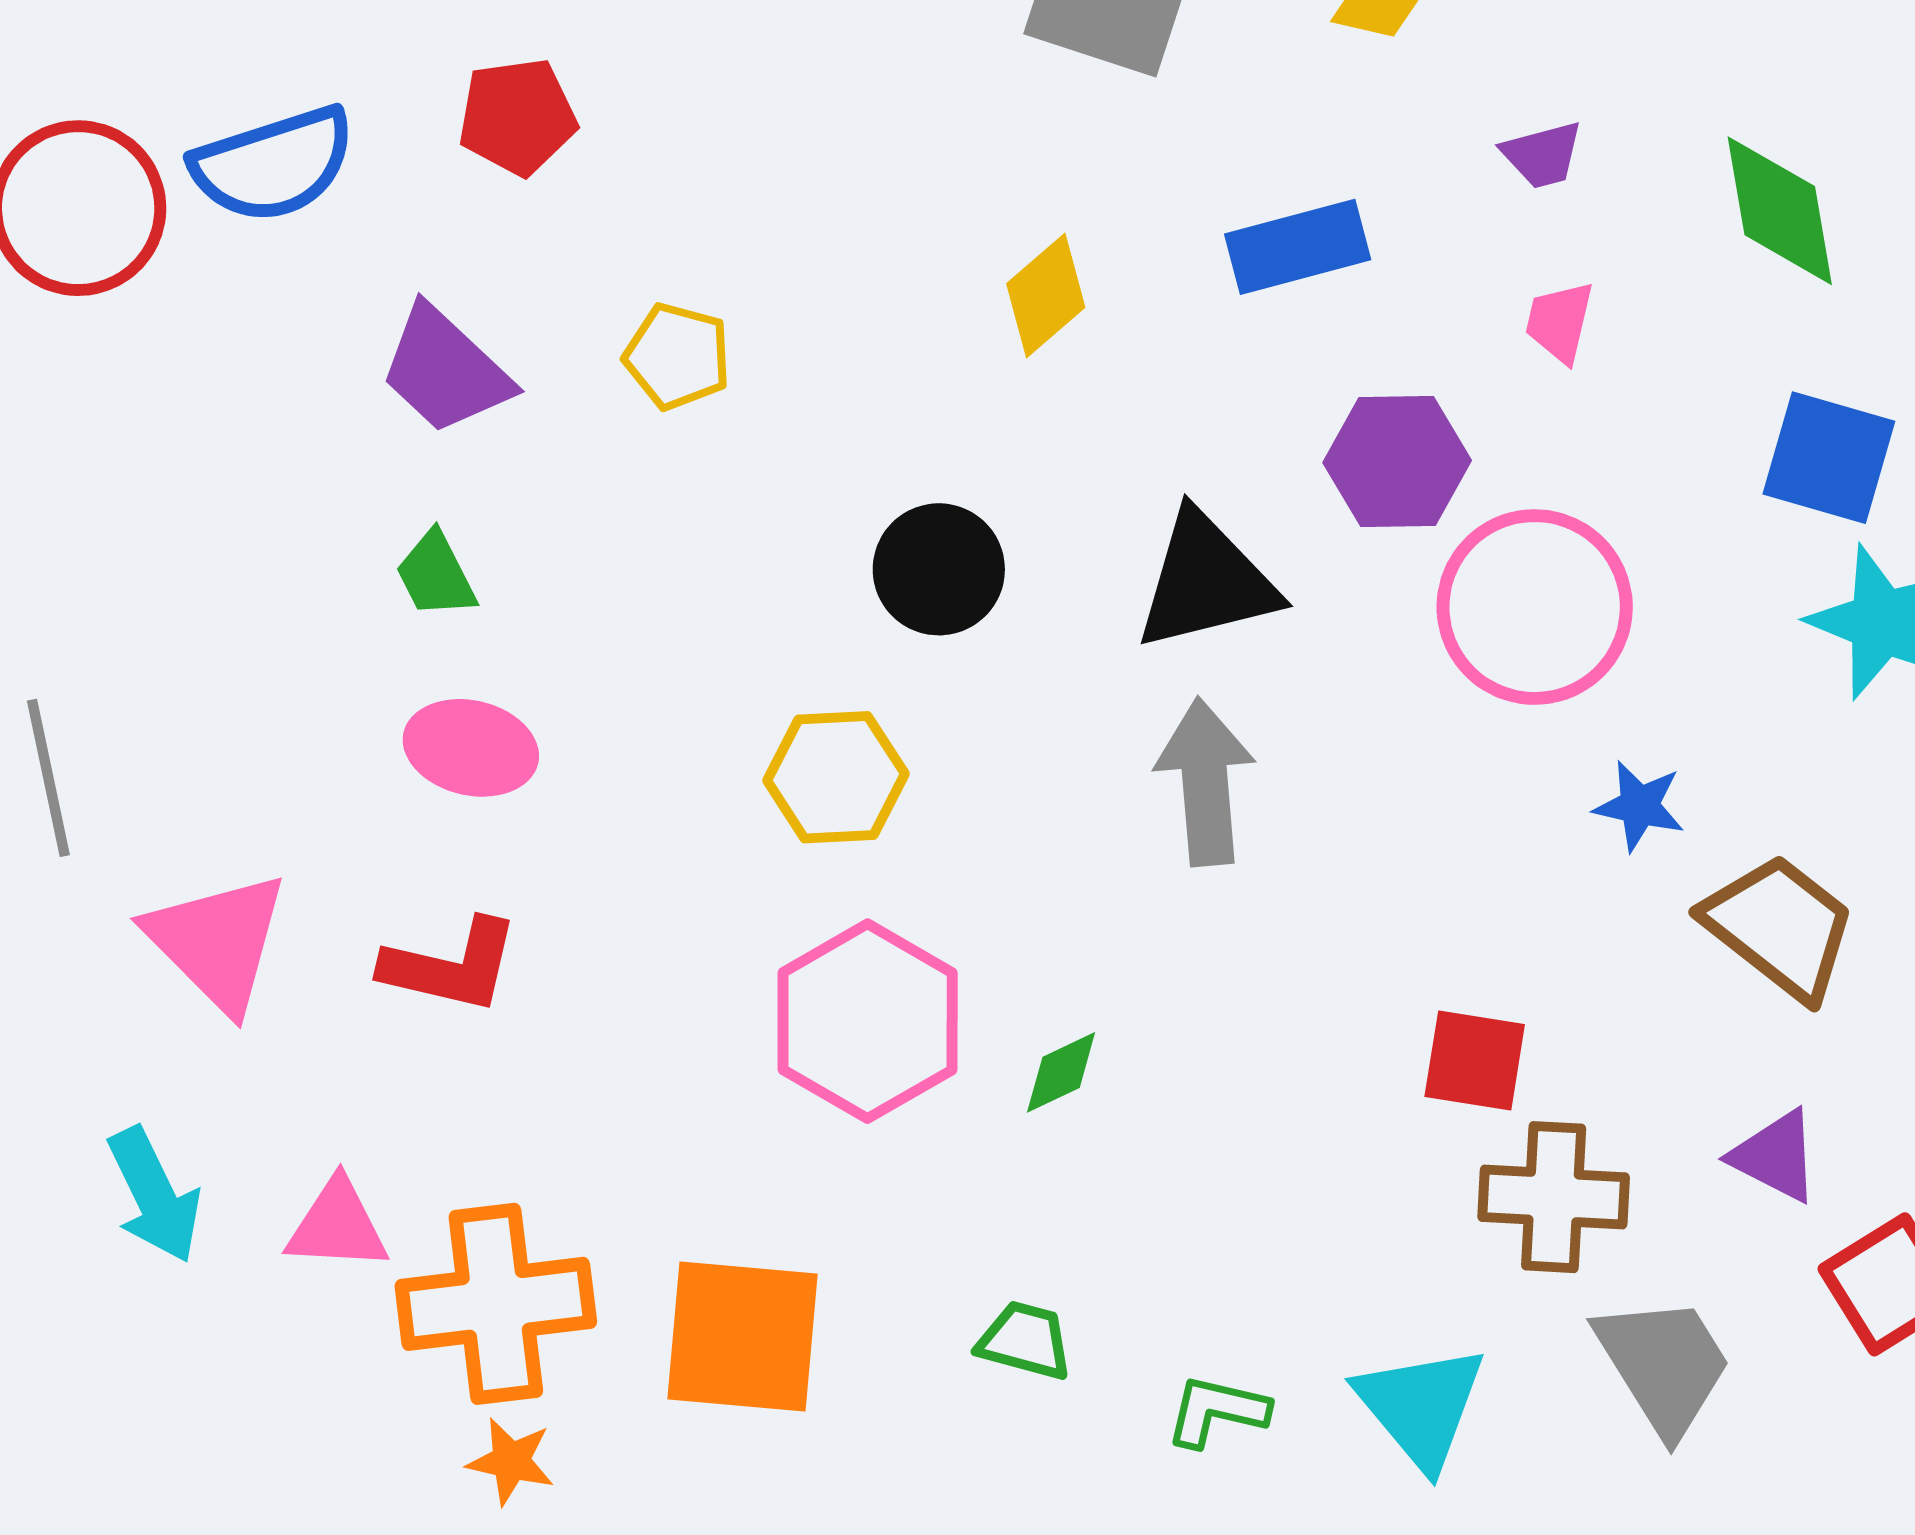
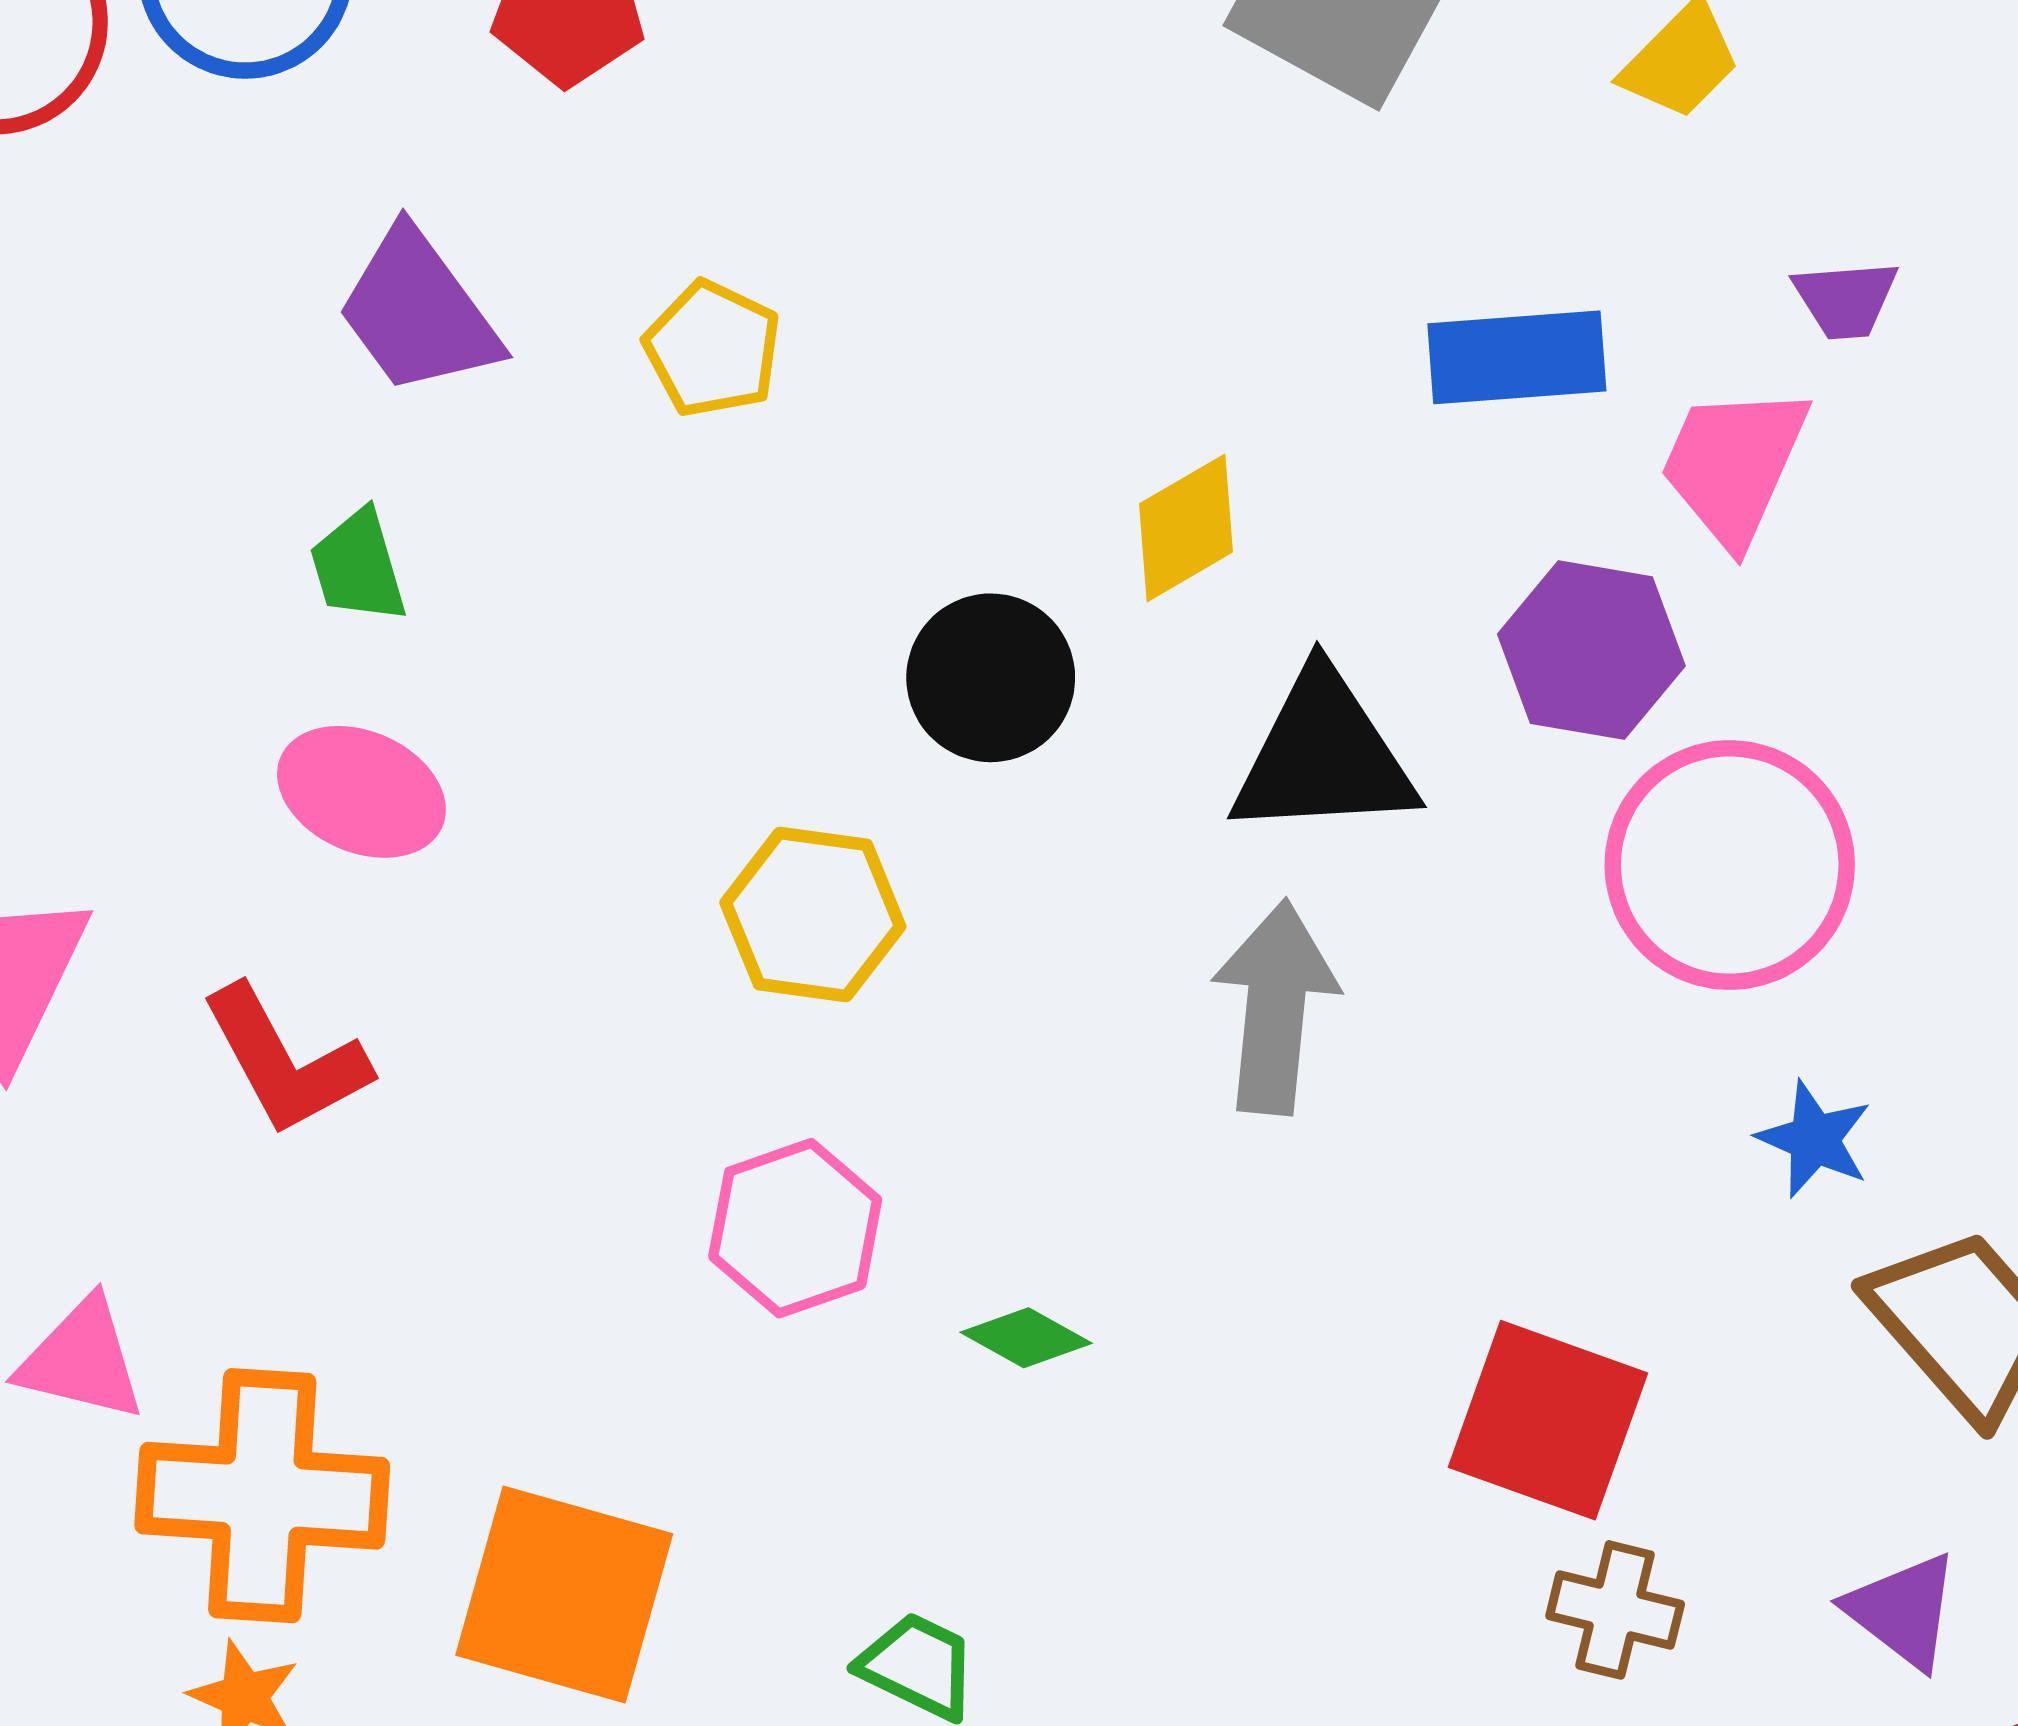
yellow diamond: (1046, 296) -> (1186, 528), moved
pink trapezoid: (1560, 322) -> (1734, 465), moved, size x1.6
red L-shape: (451, 966) -> (285, 1061), turned 38
pink hexagon: (868, 1021) -> (795, 1228), size x0.7
red square: (1475, 1061) -> (1548, 1420), size x1.4
green diamond: (1061, 1072) -> (1026, 1338), turned 44
brown cross: (1554, 1197) -> (1615, 1610), size x0.7

